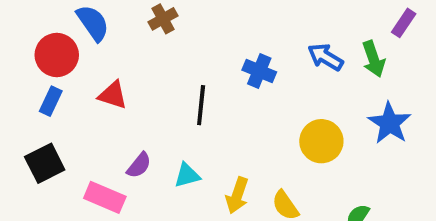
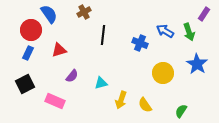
blue cross: (259, 71) -> (140, 43), moved
red triangle: (113, 95) -> (59, 50), turned -35
black line: (201, 105) -> (103, 35), moved
purple semicircle: (139, 165) -> (72, 76), moved
cyan triangle: (187, 175) -> (101, 83), moved

